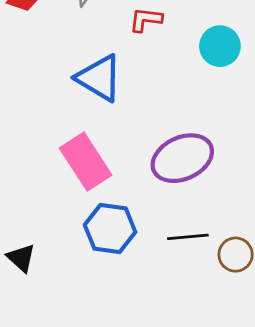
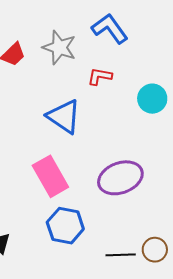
black line: (188, 237) -> (121, 255), moved

